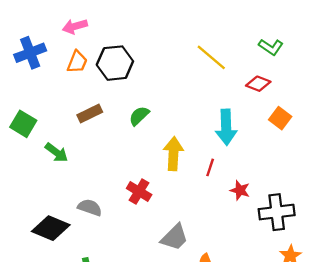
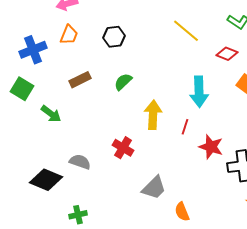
blue cross: (30, 53) -> (33, 50), moved
black hexagon: (115, 63) -> (114, 37), moved, size x0.7
red star: (240, 190) -> (211, 147), size x1.4

